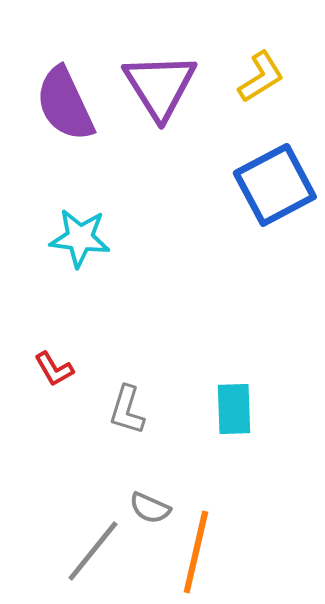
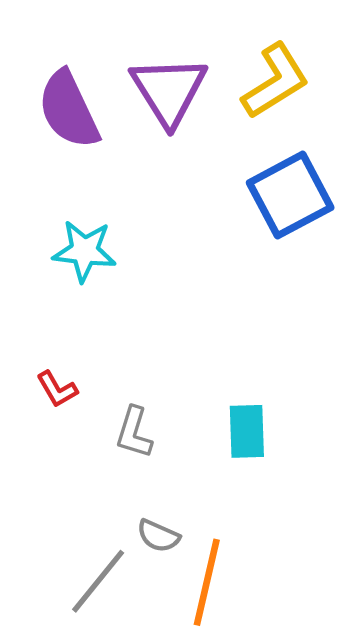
yellow L-shape: (261, 77) -> (275, 81), size x1.4

